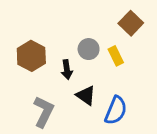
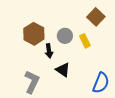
brown hexagon: (31, 56) -> (34, 34), moved
blue semicircle: (116, 110) -> (101, 83), moved

